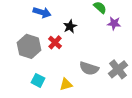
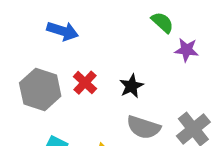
black star: (70, 26) -> (131, 86), moved

